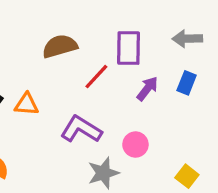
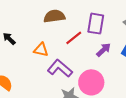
orange triangle: (27, 104) -> (41, 50), moved
pink circle: (135, 145) -> (91, 82), size x1.6

